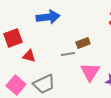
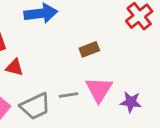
gray line: (68, 54) -> (69, 95), moved

